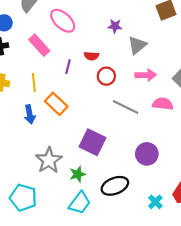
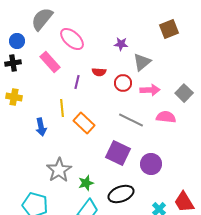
red circle: (106, 76) -> (123, 83), moved
yellow line: (34, 83) -> (62, 108), moved
orange rectangle: (56, 104) -> (84, 123), moved
purple square: (93, 142) -> (118, 153), moved

